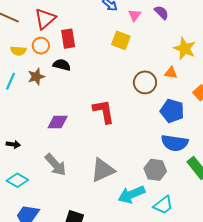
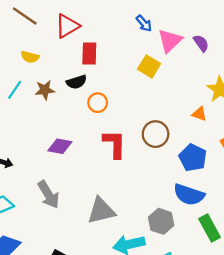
pink triangle: (135, 15) -> (170, 41), size x1.6
orange circle: (41, 46) -> (98, 103), moved
black semicircle: (62, 65) -> (76, 82), turned 138
brown circle: (145, 82) -> (156, 134), moved

